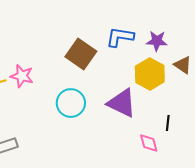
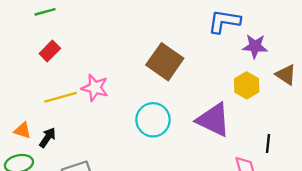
blue L-shape: (120, 37) -> (224, 21), moved
yellow hexagon: (150, 74) -> (247, 85), size x0.7

